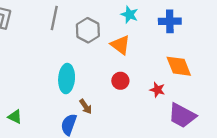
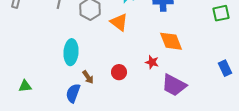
red circle: (120, 81) -> (119, 72), moved
green triangle: (15, 117) -> (25, 86), turned -32

